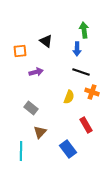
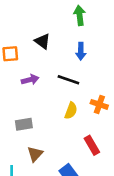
green arrow: (84, 30) -> (80, 15), moved
black line: (81, 72) -> (68, 80), moved
gray rectangle: (31, 108) -> (24, 124), turned -48

